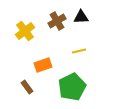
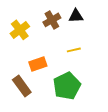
brown rectangle: (27, 87) -> (22, 86), size x1.5

